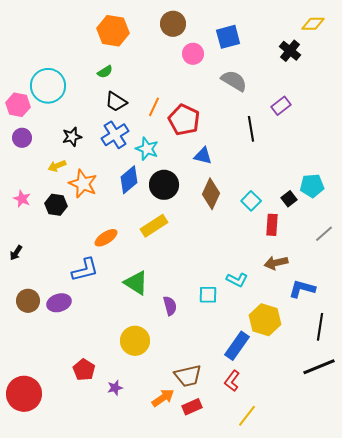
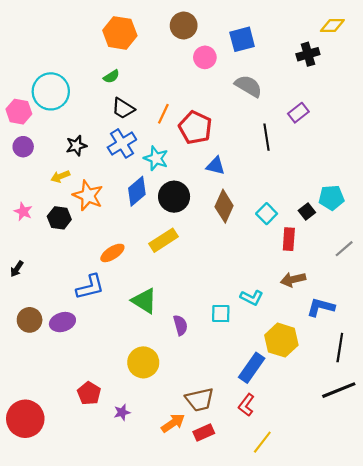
black cross: (290, 51) -> (308, 54), turned 35

